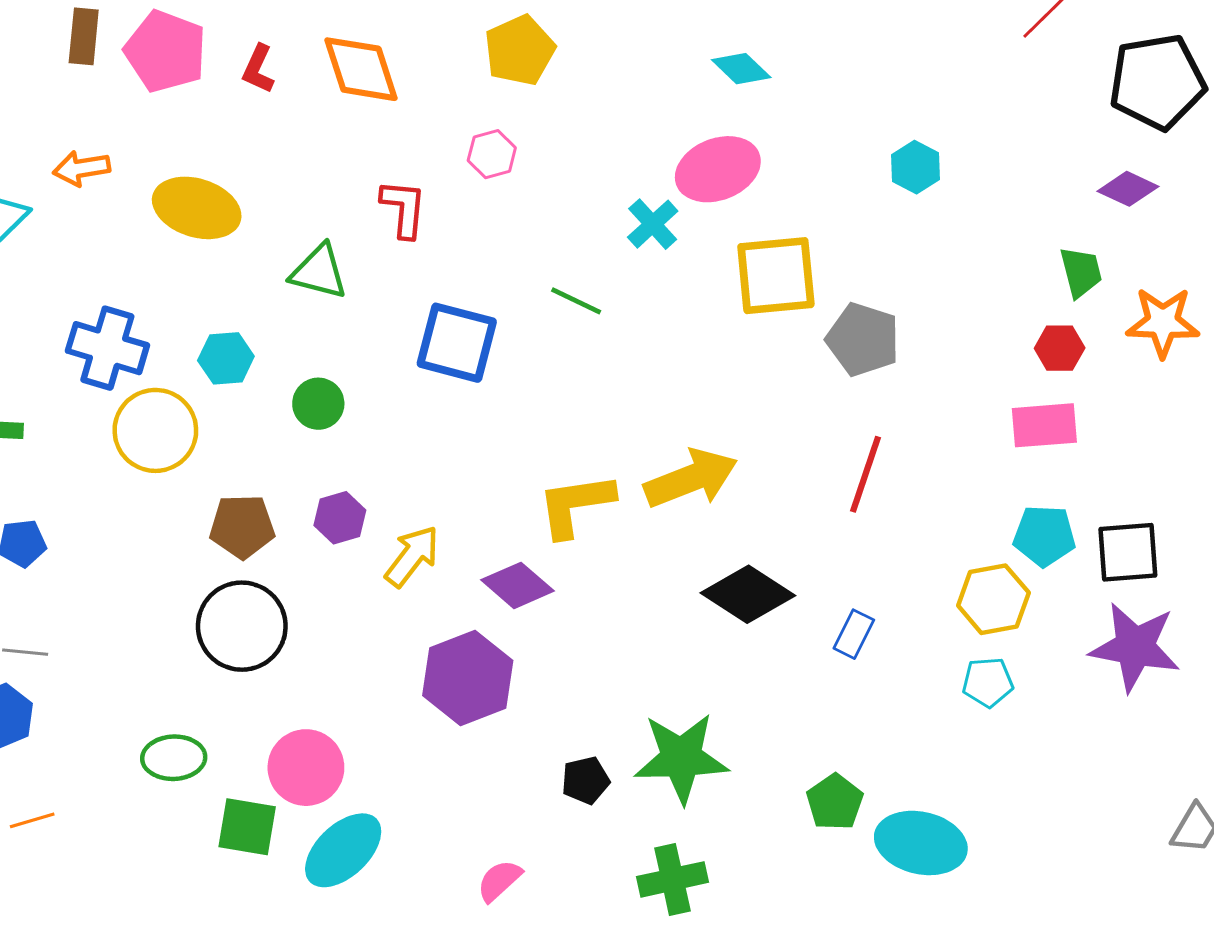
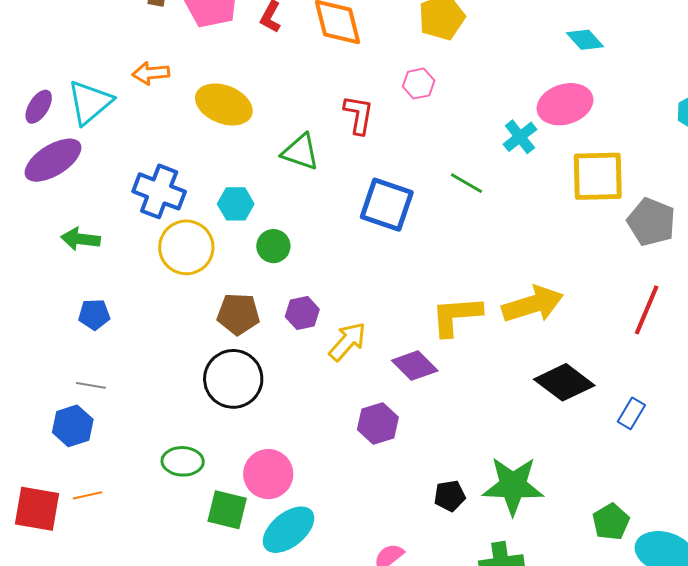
green circle: (318, 404) -> (273, 246), moved
purple hexagon: (468, 678) -> (378, 423), size x0.7

